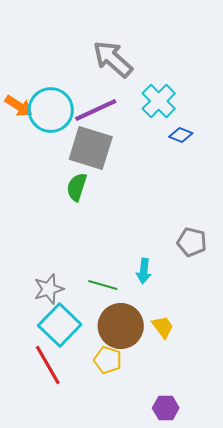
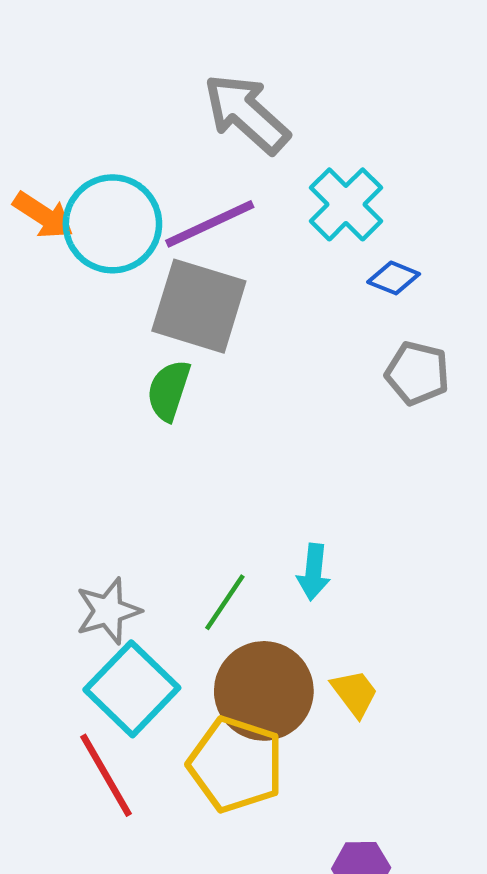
gray pentagon: (192, 242) -> (417, 373), moved
green line: (103, 285) -> (225, 602), turned -72
yellow pentagon: (108, 360) -> (236, 764), size x1.6

